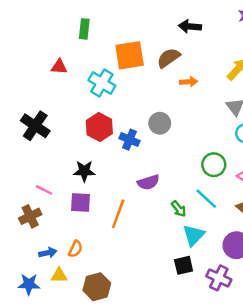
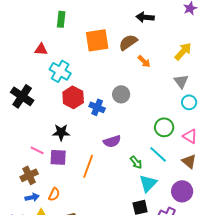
orange arrow: (189, 82) -> (144, 61), turned 48
cyan cross: (102, 83) -> (60, 71), moved
pink line: (44, 190) -> (37, 150), moved
brown cross: (30, 216) -> (29, 175), moved

